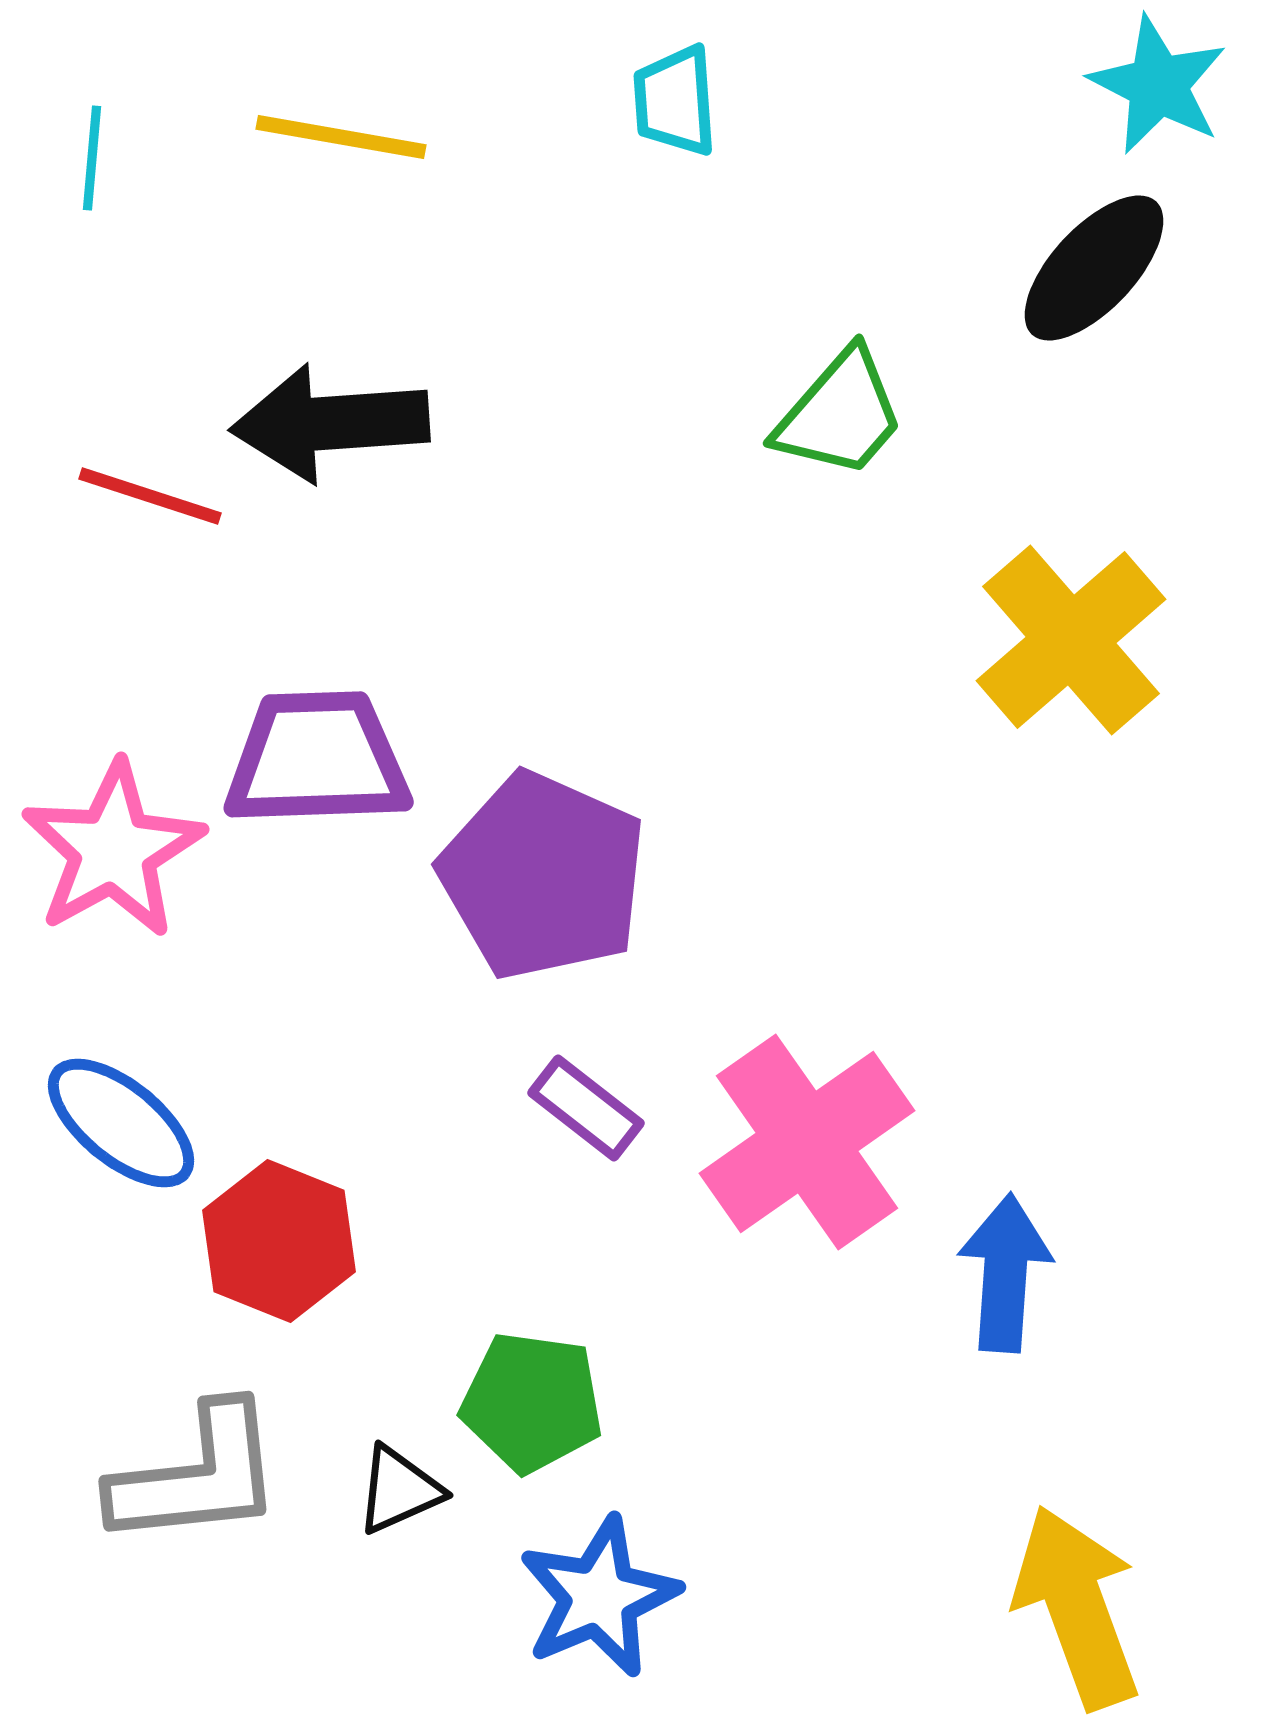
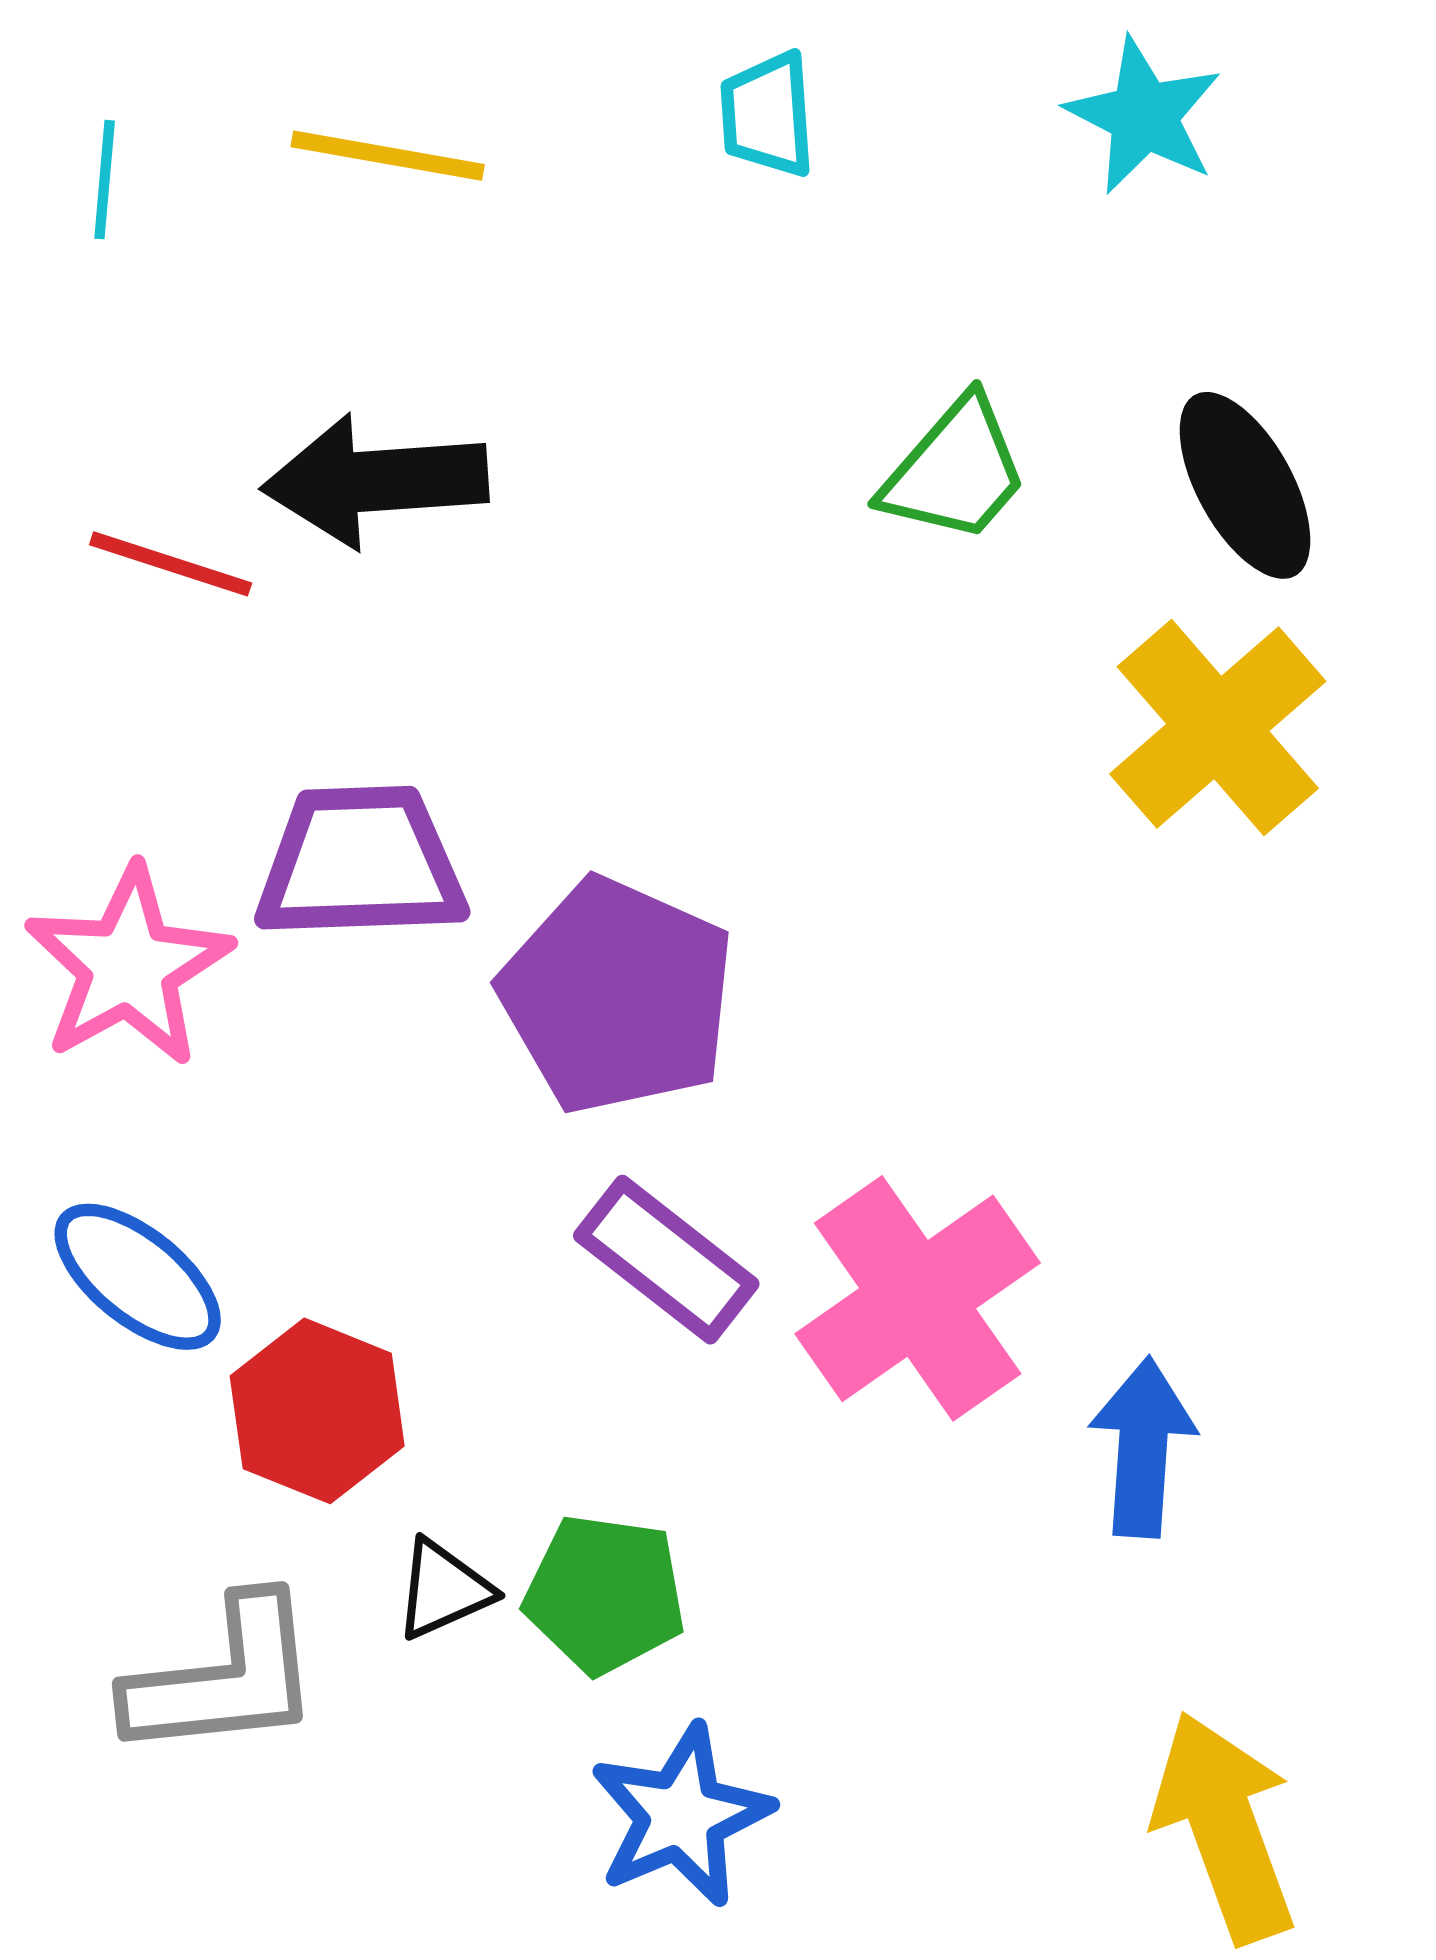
cyan star: (1158, 85) -> (1144, 116), moved
black ellipse: (1094, 268) -> (1245, 485), moved, turned -72
purple rectangle: (586, 1108) -> (666, 1260), size x1.4
black triangle: (399, 1490) -> (443, 1589), moved

